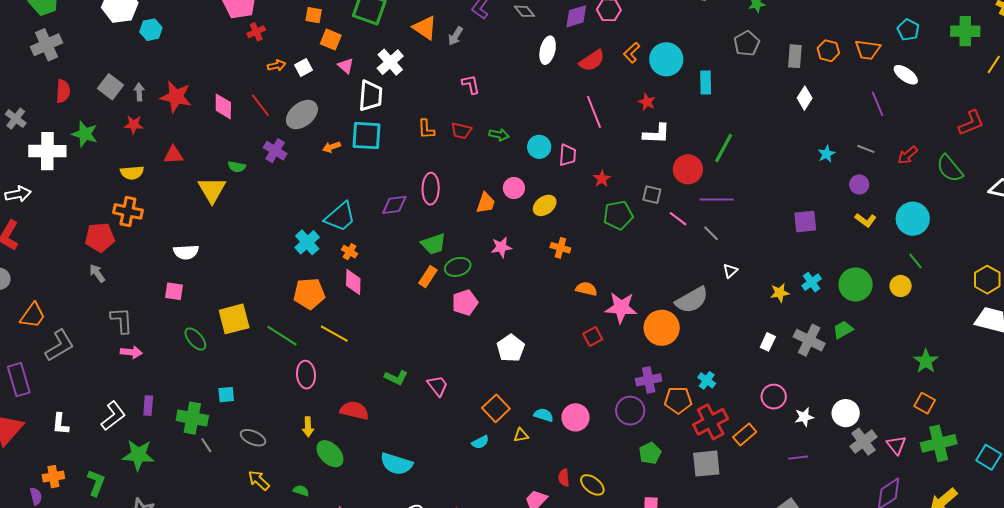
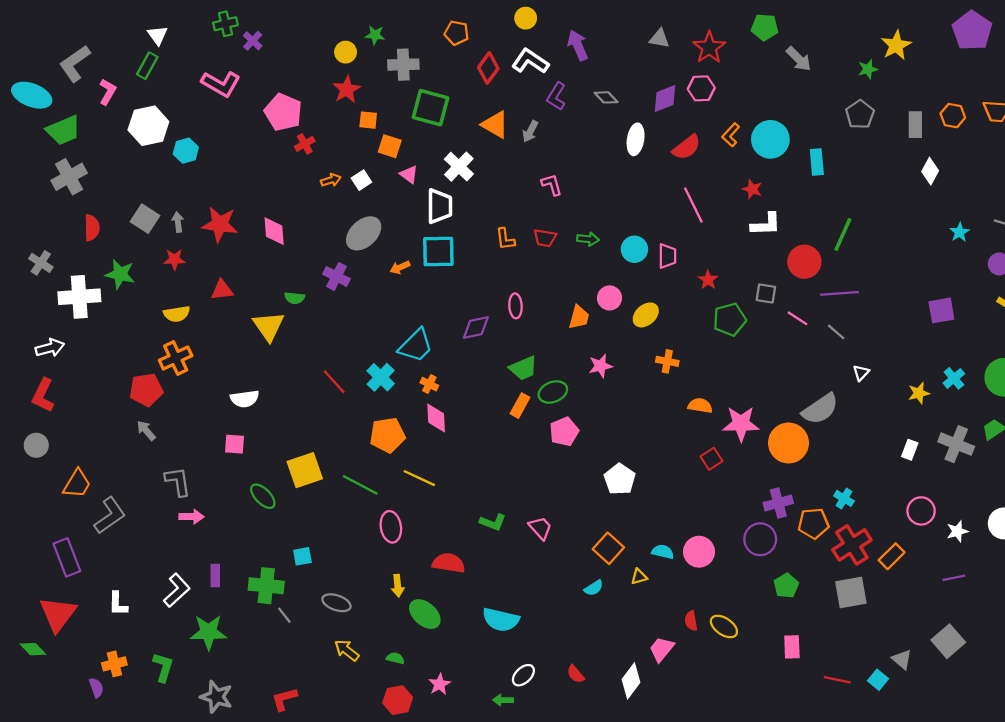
red line: (261, 105) -> (334, 382), moved
pink ellipse: (431, 189) -> (515, 306), size x0.7
orange cross: (128, 211) -> (176, 358), turned -32

